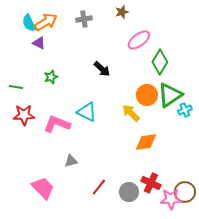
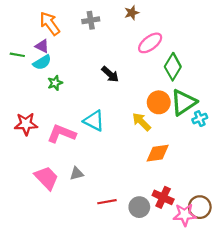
orange arrow: (46, 22) -> (50, 24), turned -95
cyan semicircle: (29, 23) -> (42, 62), moved, turned -96
green line: (16, 87) -> (17, 55), moved
red line: (99, 187) -> (107, 202), turned 42
pink trapezoid: (43, 188) -> (46, 178), moved

